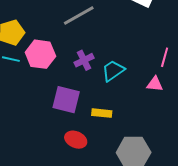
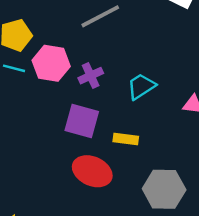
purple cross: (84, 60) -> (91, 76), moved
red ellipse: (76, 140) -> (92, 171), size x1.4

